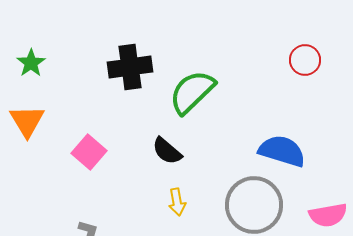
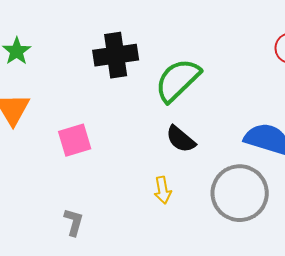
black semicircle: (167, 151) -> (181, 139), moved
pink square: (89, 152) -> (75, 140), turned 32

